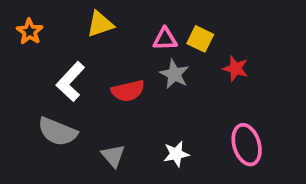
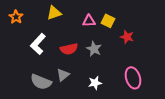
gray star: (174, 74) -> (94, 49), moved
gray semicircle: (57, 132) -> (41, 82), moved
gray triangle: (113, 156) -> (63, 75), moved, turned 32

